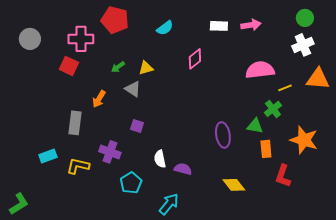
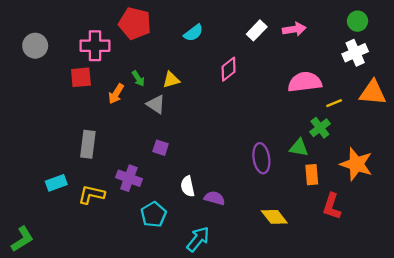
white rectangle: (219, 26) -> (257, 30), turned -48
red square: (69, 66) -> (81, 77), turned -30
green arrow: (118, 67) -> (138, 79), turned -88
orange arrow: (99, 99) -> (116, 94), moved

